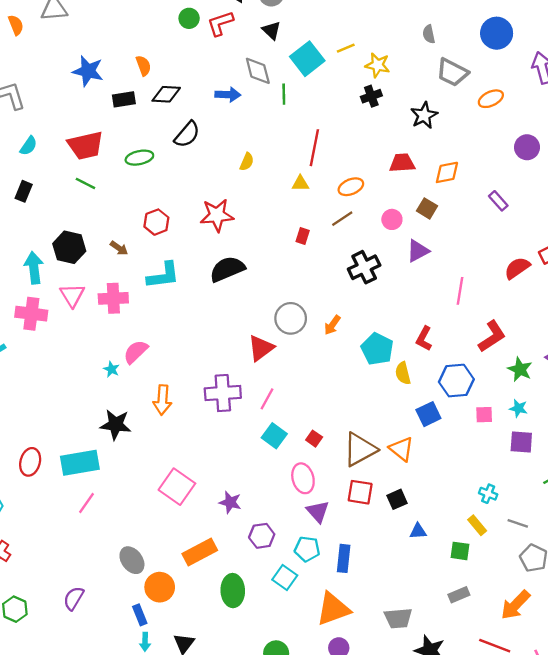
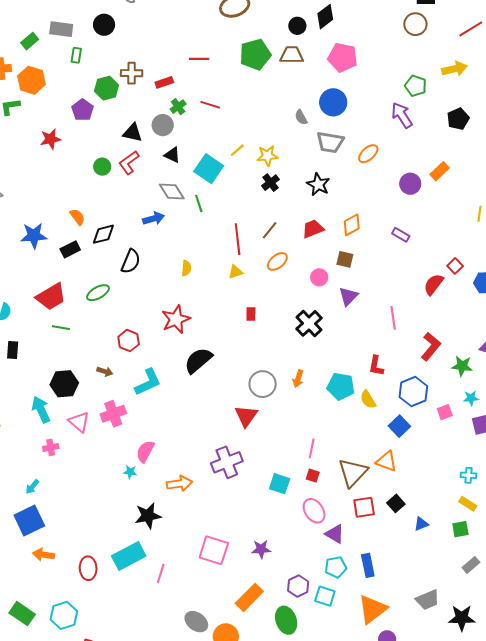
blue circle: (497, 33) -> (333, 102), moved
brown line: (342, 219) -> (270, 230), moved
pink cross: (31, 314) -> (51, 447), size x0.6
pink line: (267, 399) -> (312, 448), moved
orange arrow: (162, 400) -> (179, 484), turned -85
pink line: (86, 503) -> (161, 573), moved
purple hexagon: (262, 536) -> (298, 586), moved

